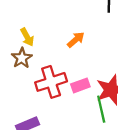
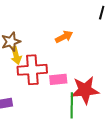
yellow arrow: (27, 37) -> (16, 55), moved

